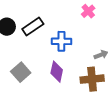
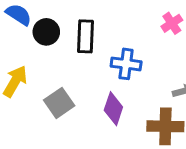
black rectangle: (33, 27) -> (86, 36), turned -60

